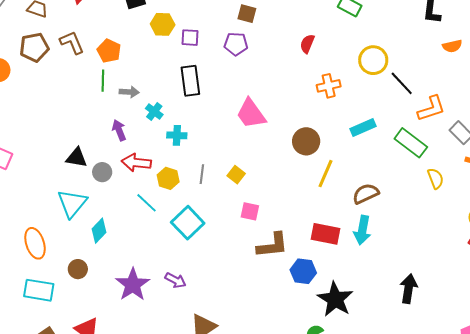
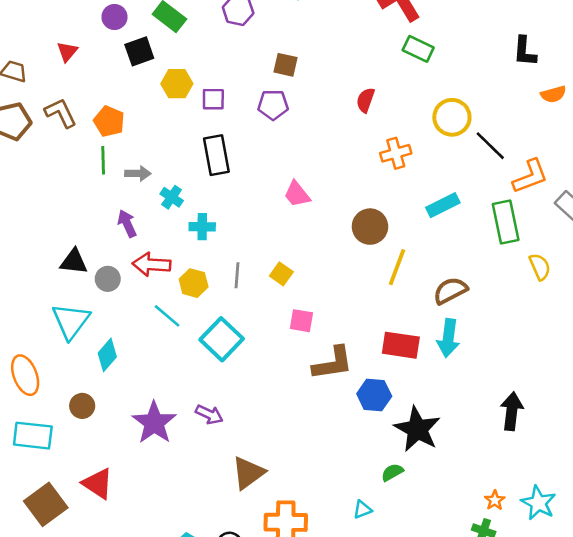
pink trapezoid: (251, 114) -> (297, 194), size x0.7
green rectangle: (411, 143) -> (506, 222), turned 44

